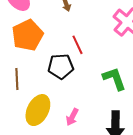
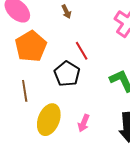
black pentagon: (61, 66) -> (67, 74), turned -30

